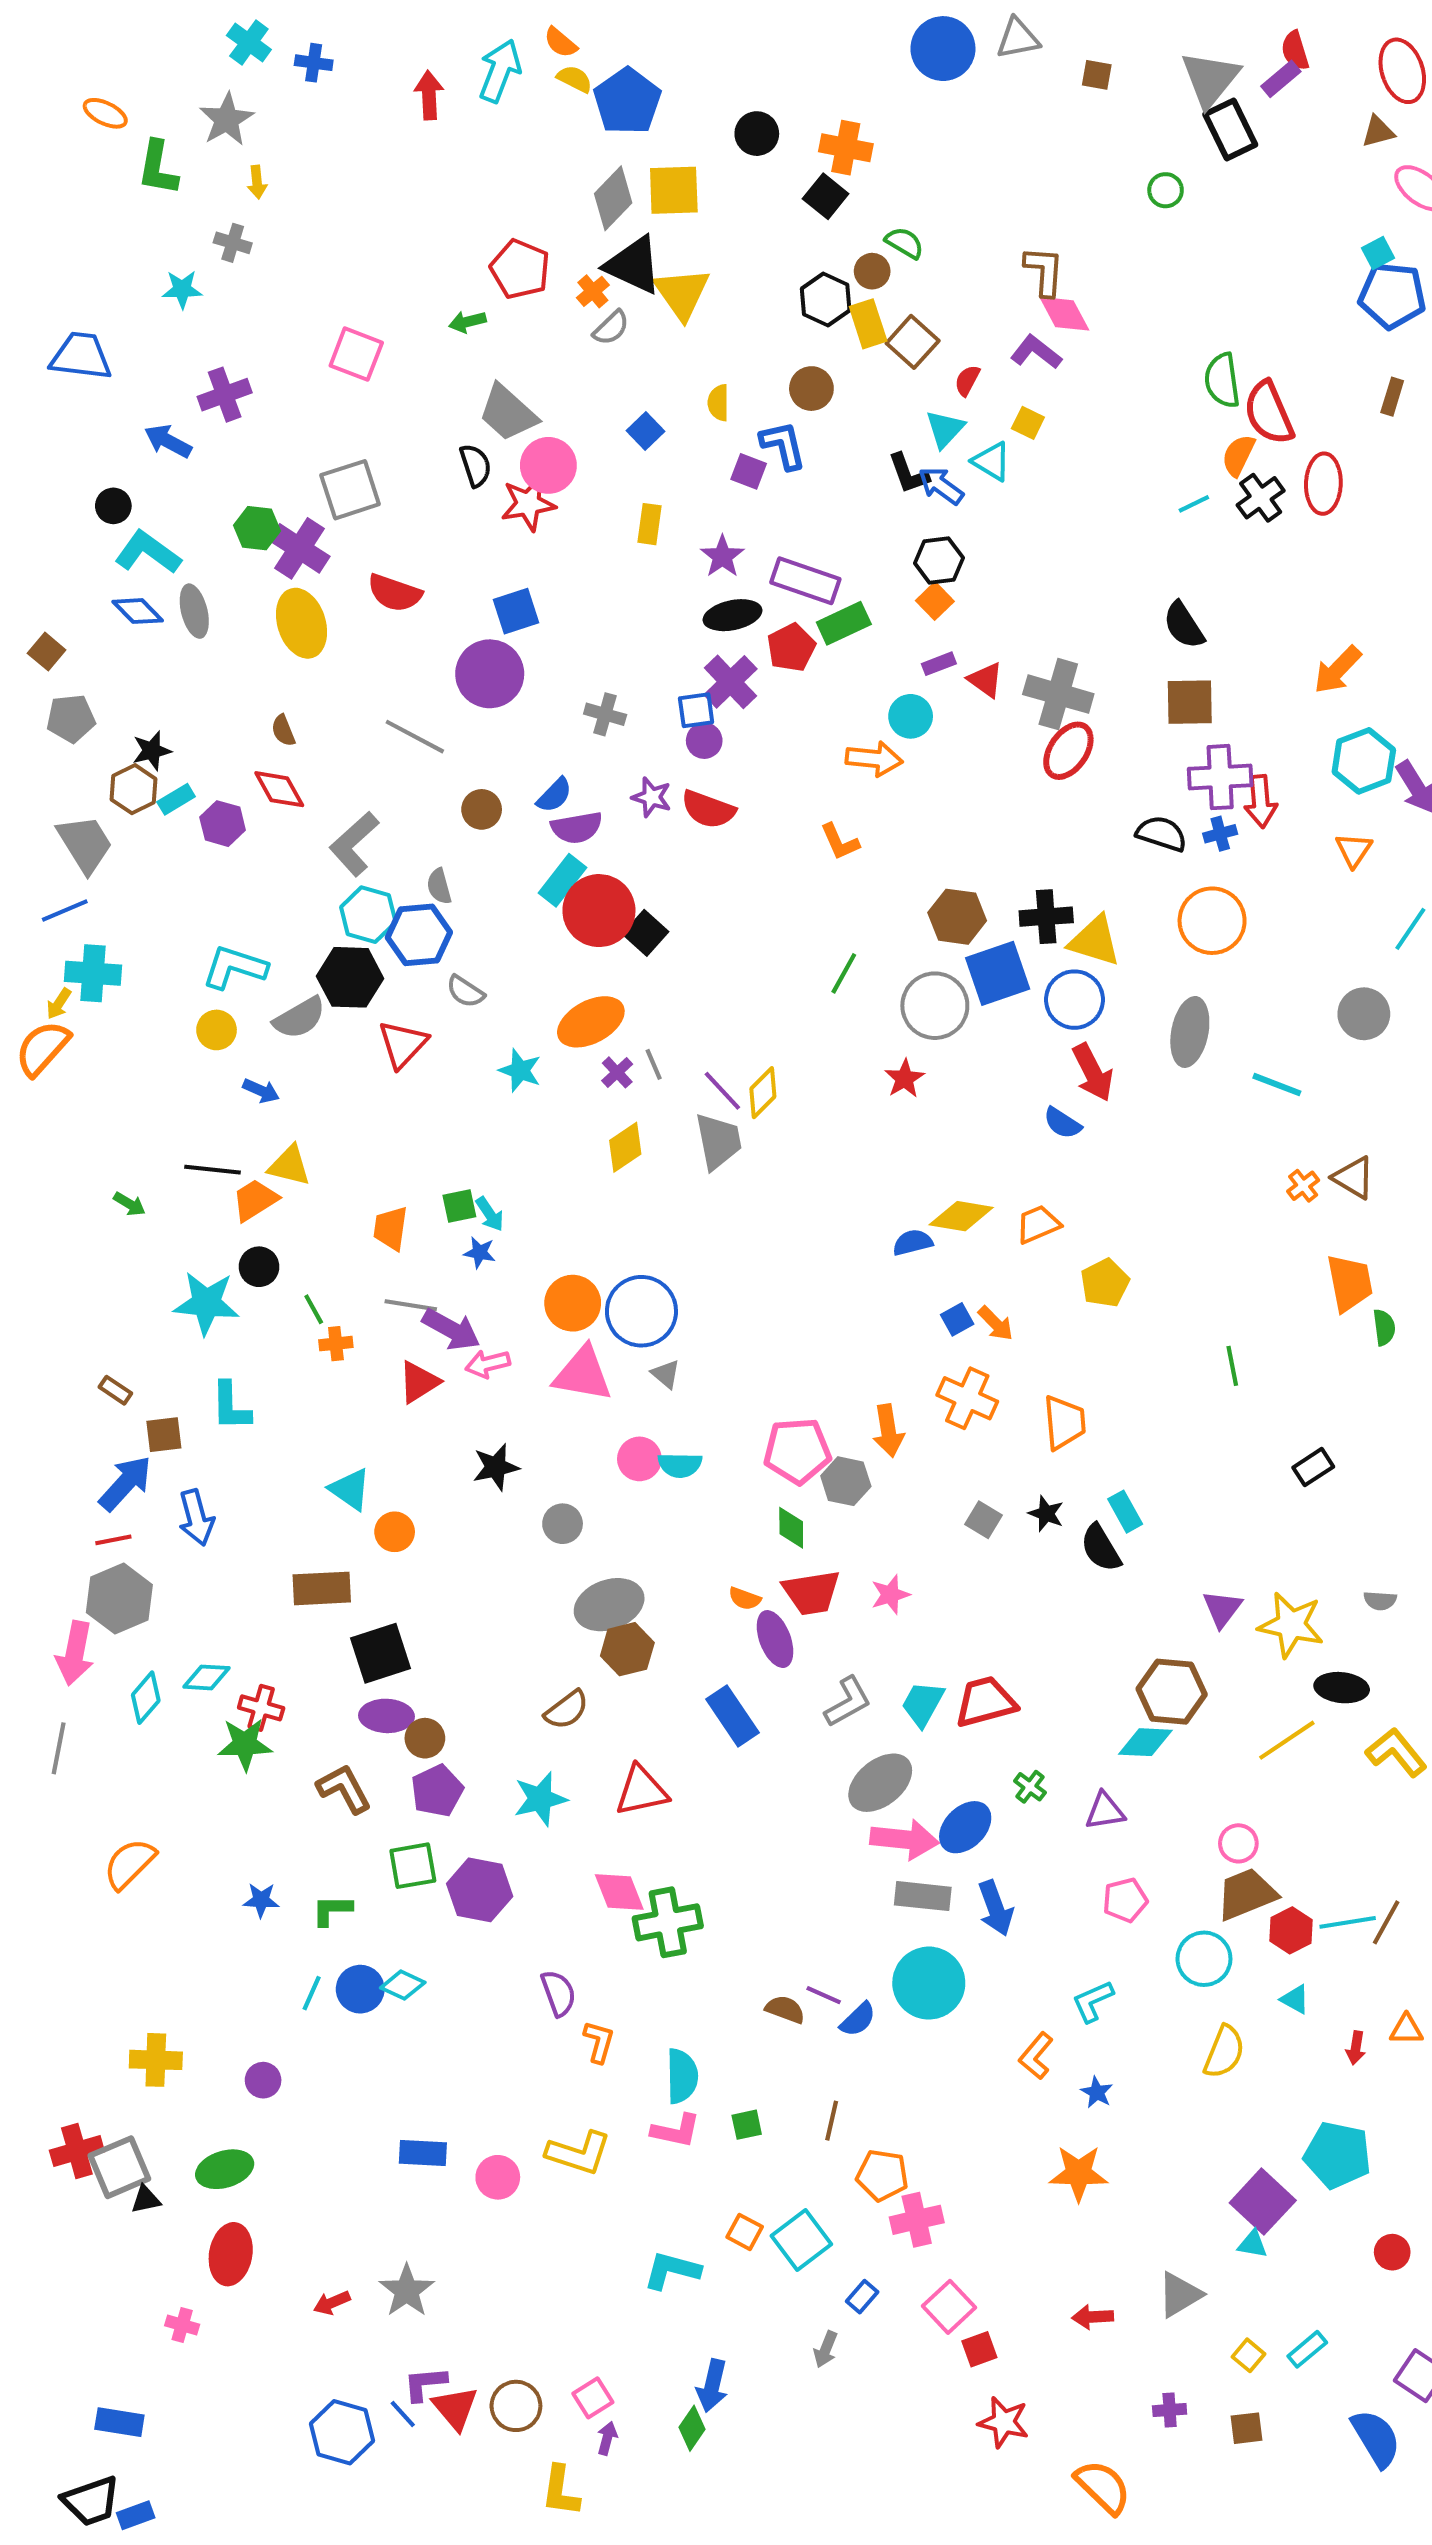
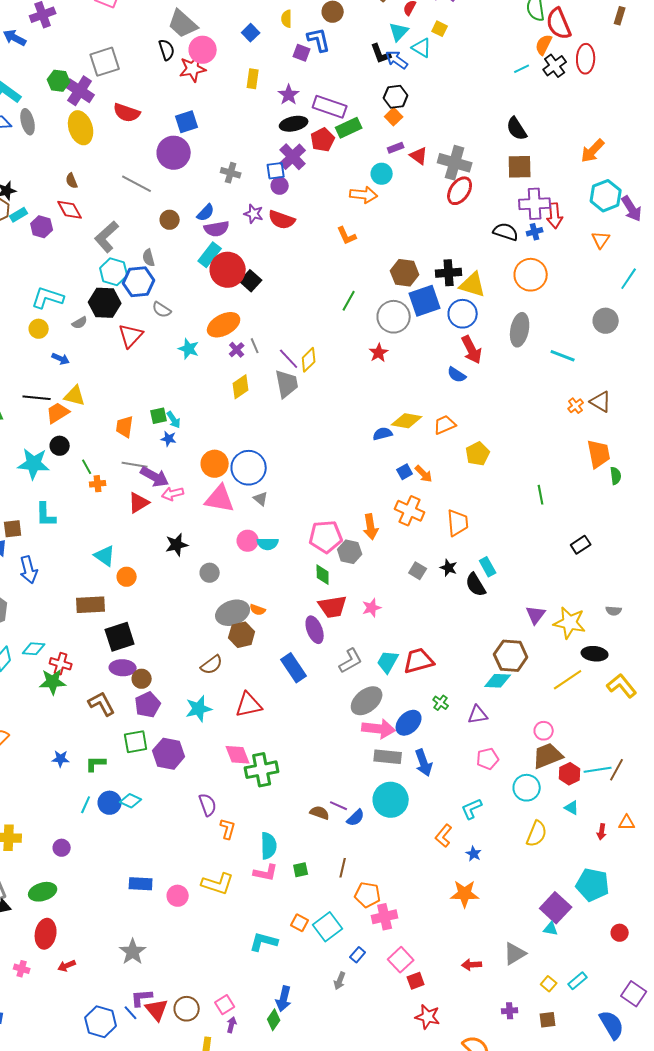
gray semicircle: (299, 1018) -> (80, 323), size x0.6
orange semicircle: (745, 1599) -> (258, 610), moved
red arrow: (332, 2303) -> (67, 966), moved

